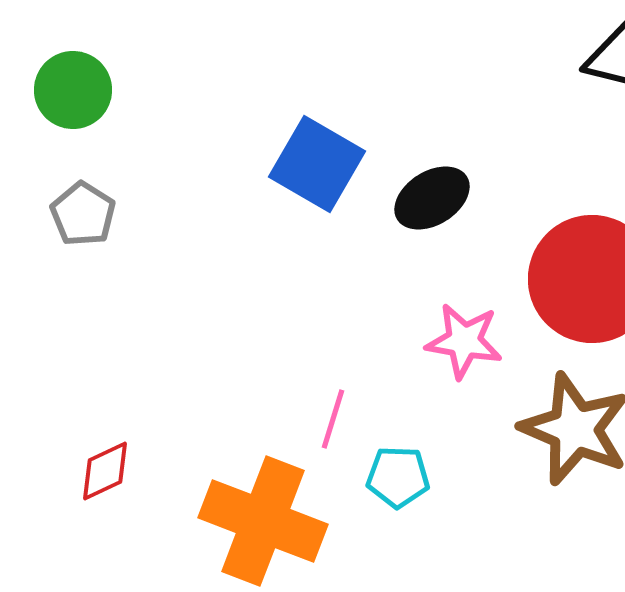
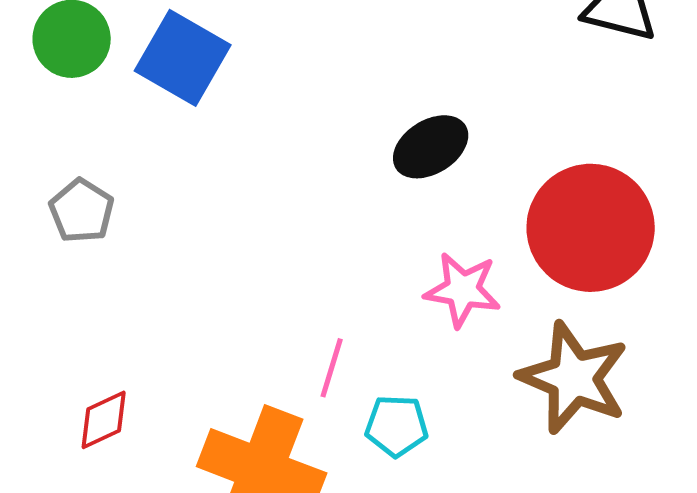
blue square: (317, 164) -> (183, 58), moved
gray pentagon: (83, 214) -> (82, 211), moved

